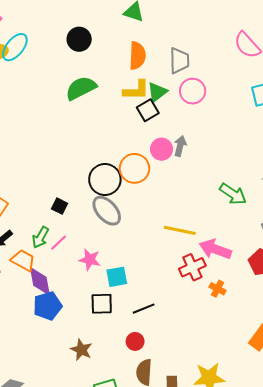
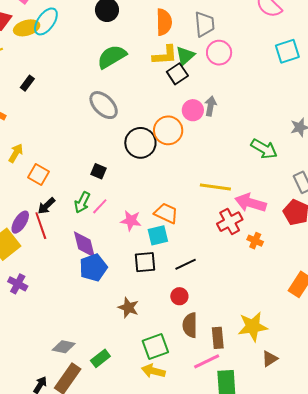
gray ellipse: (107, 211) -> (104, 105), moved
orange trapezoid: (23, 260) -> (166, 213), moved

